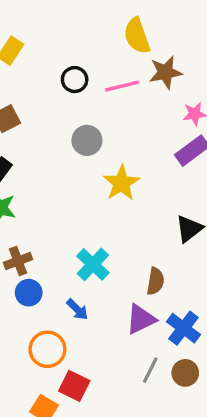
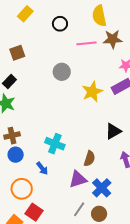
black circle: (75, 80) -> (60, 24), moved
yellow star: (121, 183) -> (92, 92), moved
cyan cross: (93, 264) -> (55, 144), turned -30

